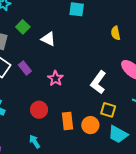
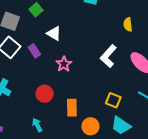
white triangle: (48, 39) -> (54, 33), moved
white L-shape: (98, 82) -> (108, 56), moved
orange circle: (90, 125) -> (90, 126), moved

